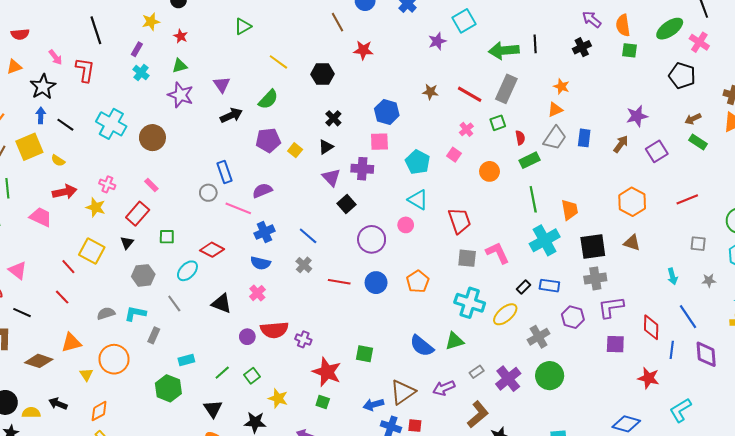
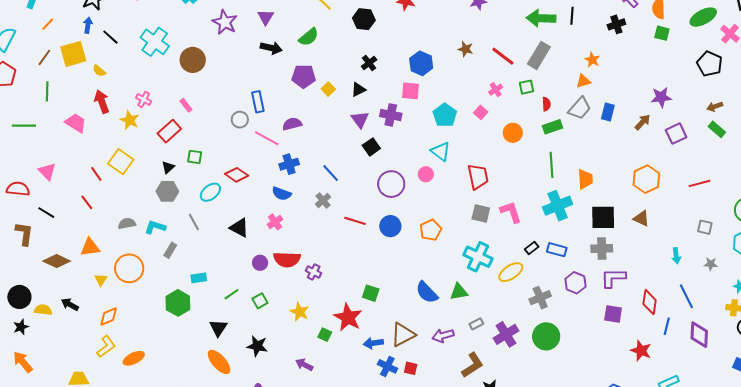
black arrow: (231, 115) -> (271, 48), turned 30
red arrow: (65, 192) -> (102, 102), turned -105
black triangle: (127, 243) -> (168, 167), moved
red star: (327, 372) -> (348, 317), moved
yellow star: (278, 398) -> (300, 312), moved

